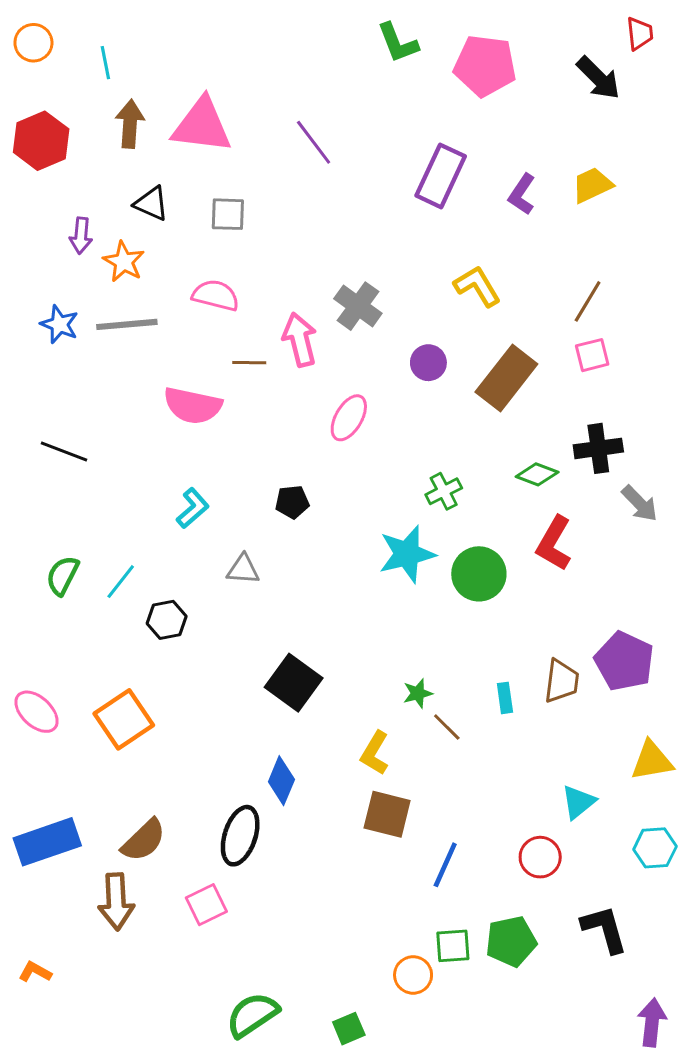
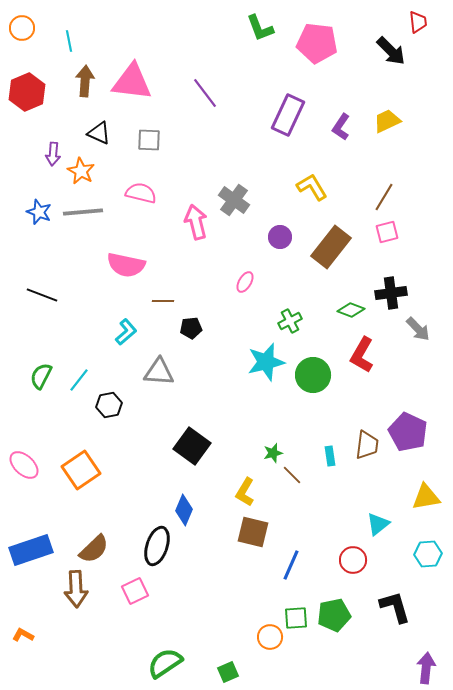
brown line: (249, 363) -> (163, 301), moved
pink ellipse: (349, 418) -> (245, 282), moved, size x0.7
gray triangle: (243, 569) -> (159, 372), size x1.4

